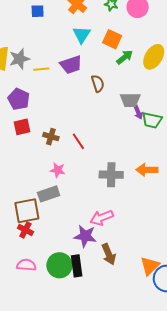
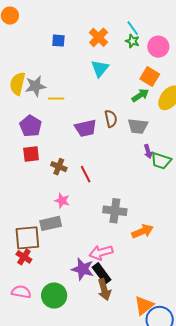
orange square: (112, 39) -> (150, 76), moved
purple trapezoid: (71, 65) -> (86, 128), moved
gray trapezoid: (130, 100) -> (138, 126), moved
orange arrow: (147, 170) -> (142, 231), moved, turned 150
black rectangle: (77, 266) -> (102, 273), moved, turned -35

